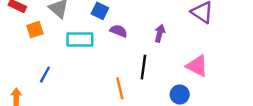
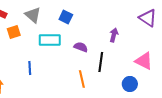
purple semicircle: (119, 31) -> (81, 47), moved
blue line: (45, 75) -> (30, 68), moved, turned -32

